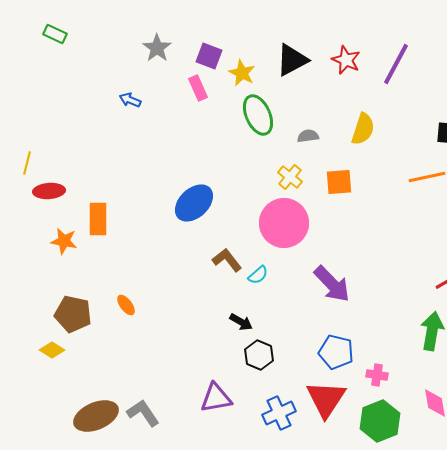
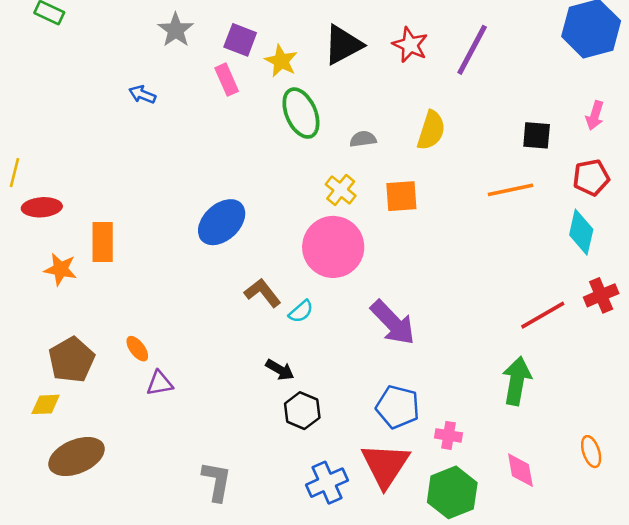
brown pentagon: (73, 314) -> (72, 360), turned 30
yellow diamond: (52, 350) -> (46, 404), turned -35
purple triangle: (216, 398) -> (160, 383), moved, size x0.7
gray L-shape: (143, 413) -> (217, 481), moved, turned 44
brown ellipse: (96, 416) -> (77, 457), moved

